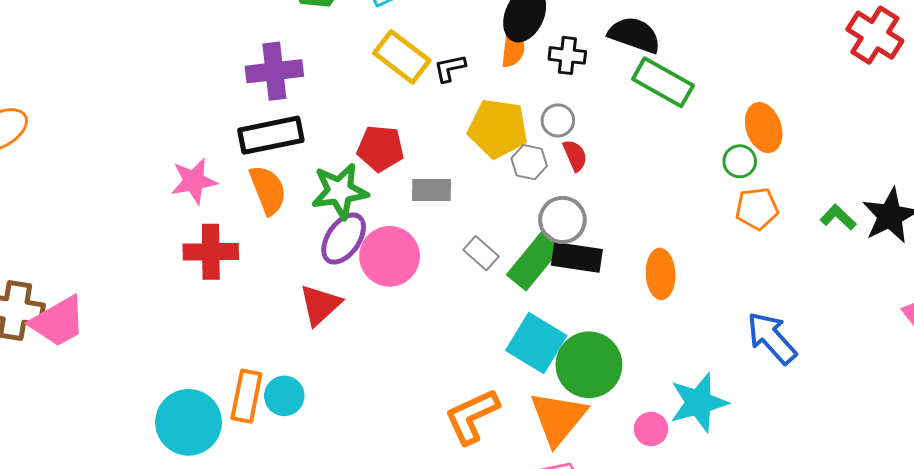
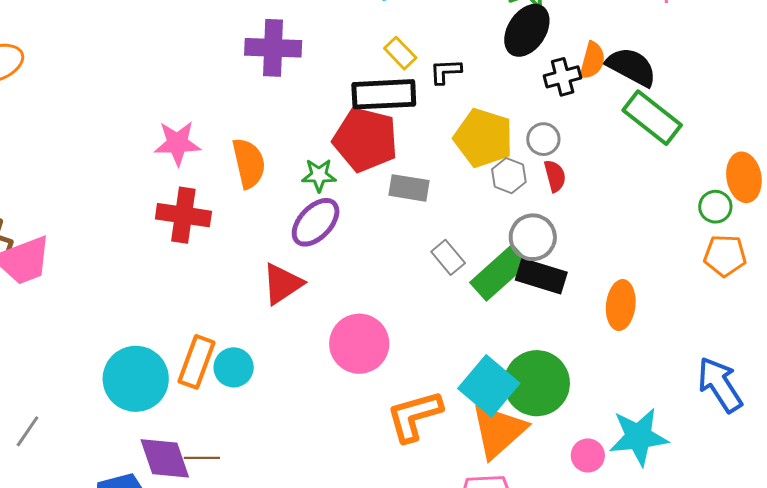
orange semicircle: (513, 48) -> (592, 60), moved
black cross: (567, 55) -> (563, 77), turned -30
yellow rectangle: (402, 57) -> (400, 53), size x0.6
black rectangle: (271, 135) -> (384, 94), moved
red pentagon: (381, 148) -> (365, 140), size x1.4
green star: (340, 191) -> (319, 175), size x0.6
pink circle: (390, 256) -> (359, 344), moved
cyan square: (536, 343) -> (489, 386), moved

